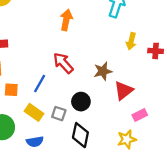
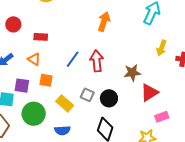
red arrow: (63, 63) -> (97, 61), turned 30
blue line: (40, 83) -> (73, 59), moved
gray square: (59, 114) -> (87, 95), moved

